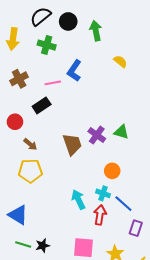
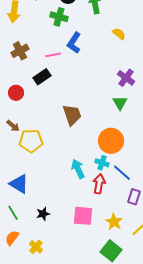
green cross: (47, 45) -> (59, 17), moved
green triangle: (121, 132) -> (120, 103), turned 42
purple cross: (97, 135) -> (126, 78), moved
brown arrow: (30, 144) -> (13, 126), moved
orange circle: (112, 171) -> (111, 141), size x1.6
green line: (23, 245) -> (13, 213), moved, turned 42

